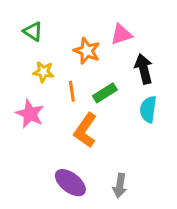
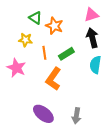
green triangle: (33, 31) -> (35, 18), moved
pink triangle: (121, 34) -> (91, 15), moved

